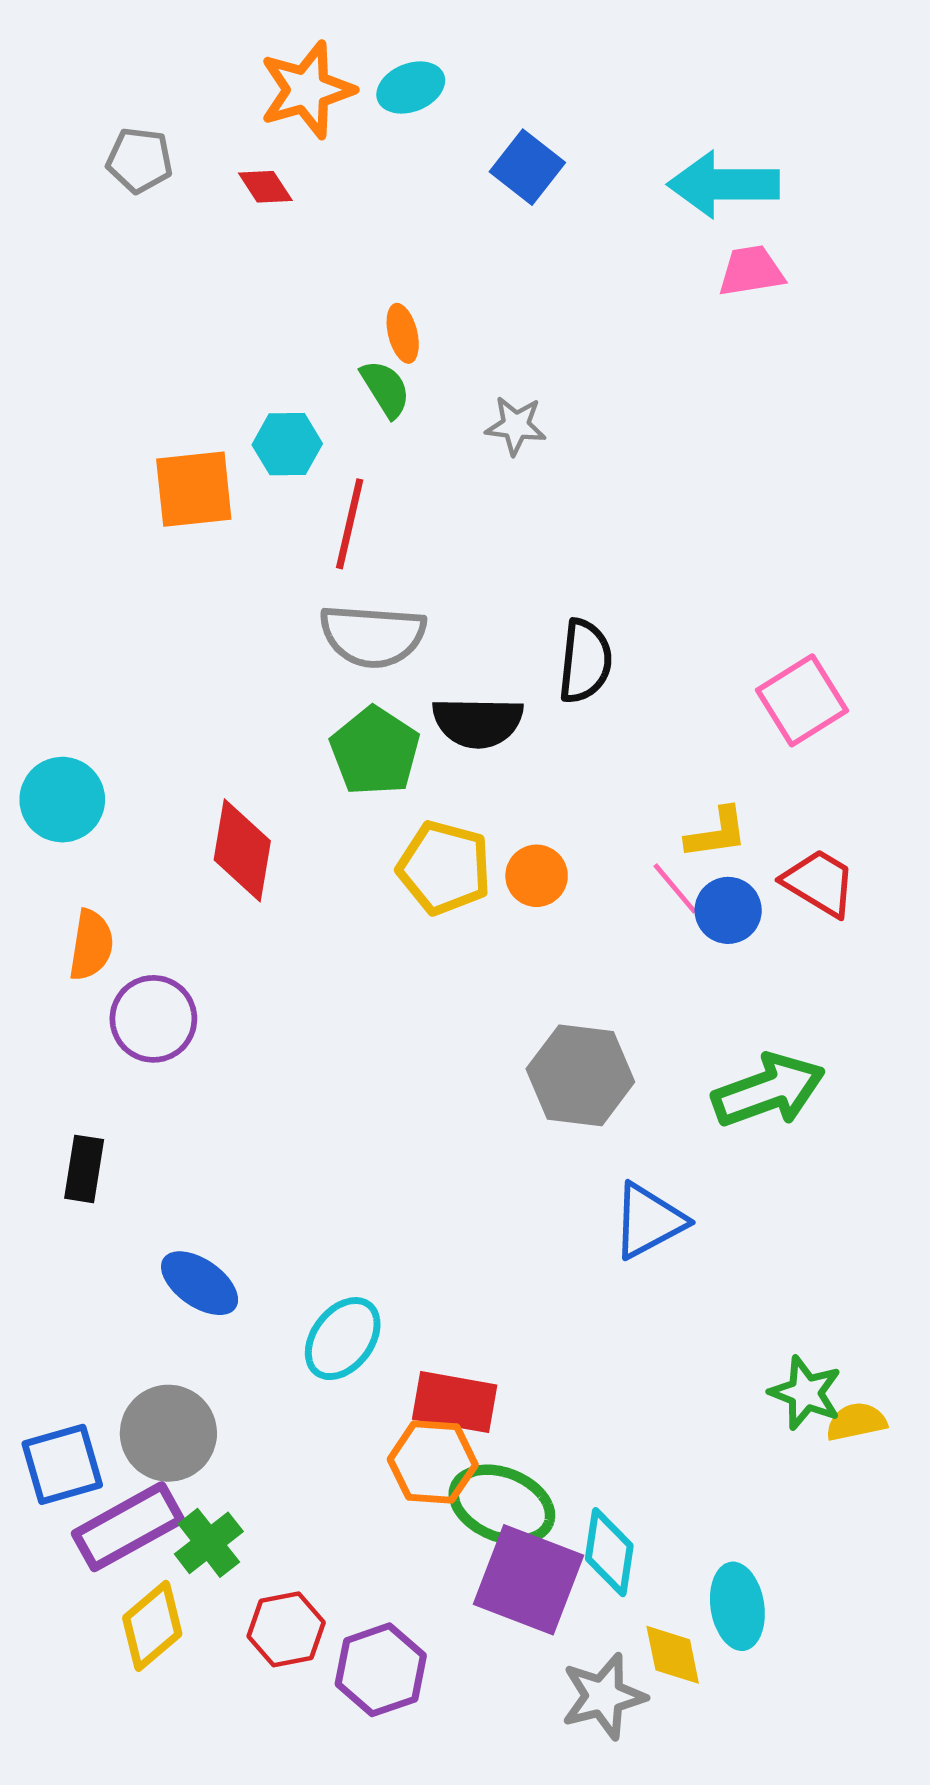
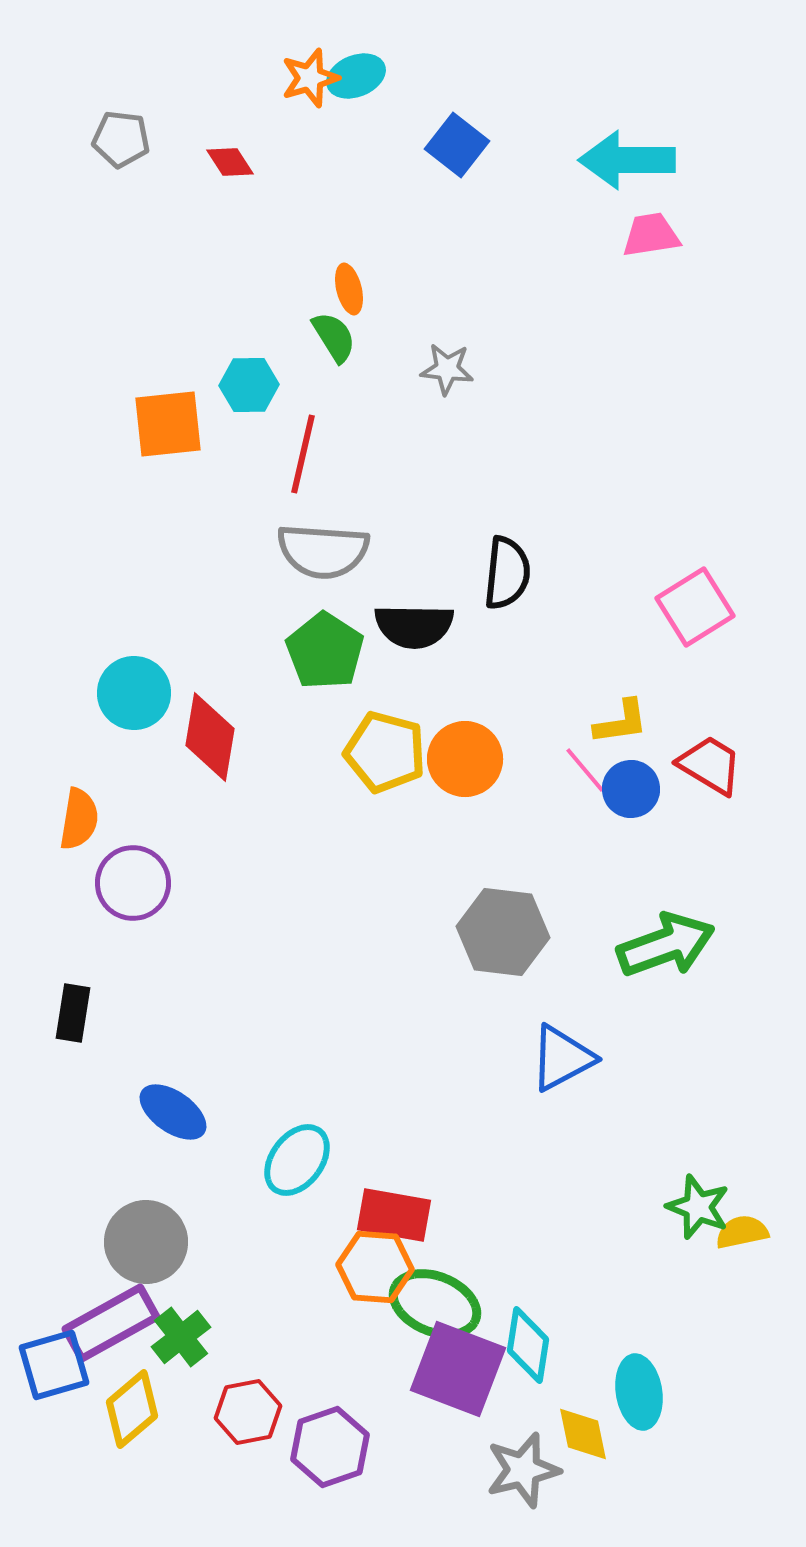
orange star: (307, 90) -> (310, 78), moved, size x0.7
cyan circle: (62, 800) -> (134, 693), moved
orange circle: (537, 876) -> (465, 759), size x1.4
blue square: (62, 1464) -> (54, 1365), moved

